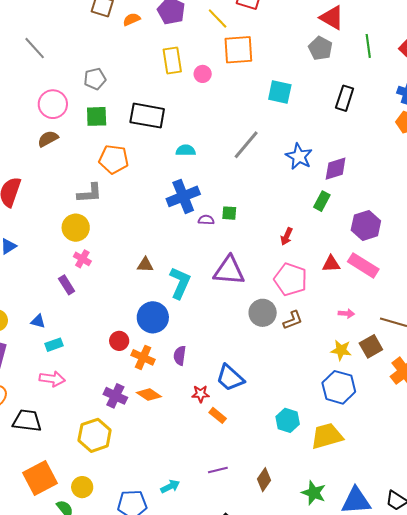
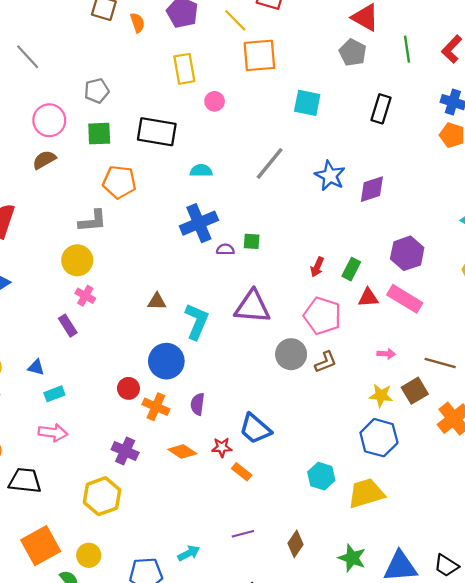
orange semicircle: (132, 19) -> (137, 23), turned 96
pink circle: (203, 74) -> (215, 101), moved
green rectangle: (322, 201) -> (351, 269), moved
orange diamond: (149, 395) -> (182, 451), moved

